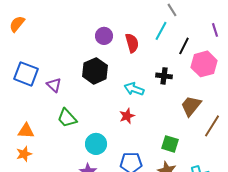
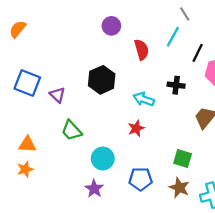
purple circle: (104, 36) -> (111, 26), moved

